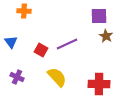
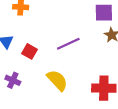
red square: (41, 50) -> (29, 51), moved

